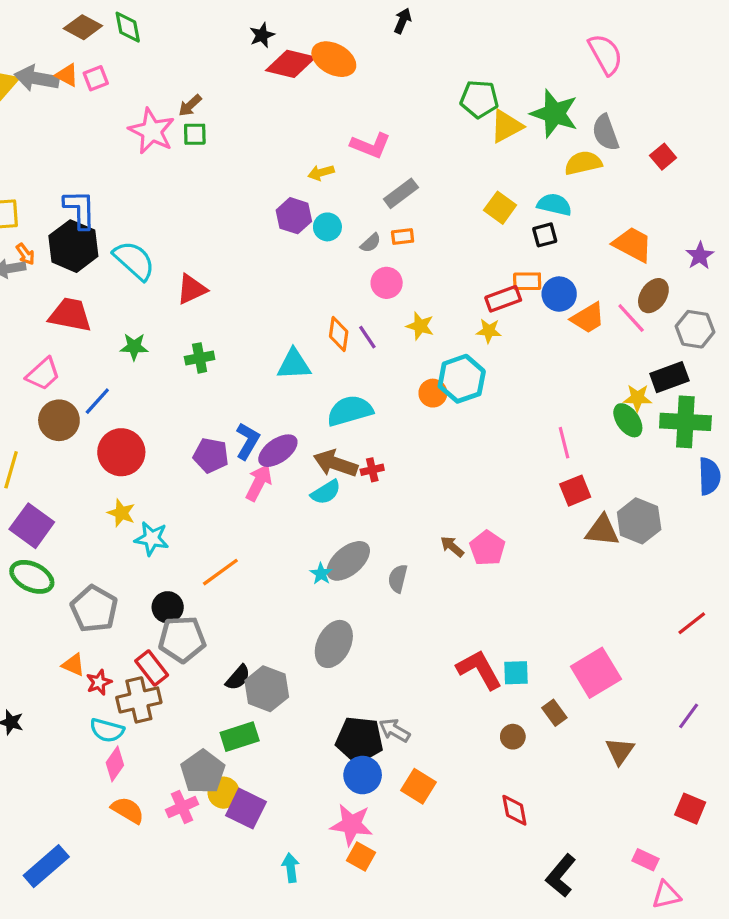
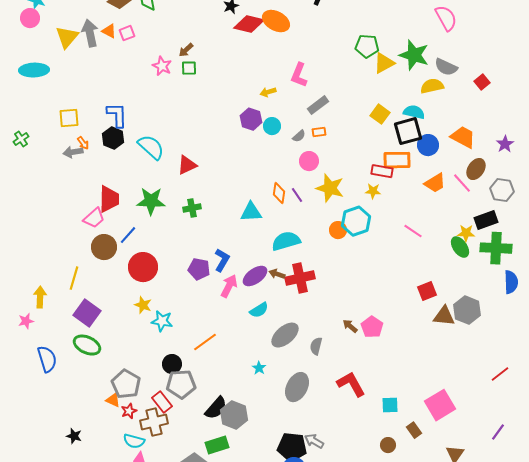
gray arrow: (37, 78) -> (90, 33), turned 68
pink star: (152, 131) -> (162, 66), size x0.7
gray semicircle: (605, 133) -> (446, 67), turned -45
pink L-shape: (371, 145) -> (299, 75), turned 90
black square: (545, 235) -> (408, 131), size x1.8
black hexagon: (73, 246) -> (113, 138), size x0.7
orange rectangle: (527, 281) -> (397, 160), size x1.5
blue circle: (559, 294) -> (428, 145), moved
red rectangle: (503, 299) -> (382, 171), turned 30
red trapezoid: (70, 315) -> (109, 199), moved, turned 80
yellow star: (420, 326) -> (330, 188), size x1.6
green star: (134, 347) -> (151, 201), size x1.6
pink line: (564, 443) -> (413, 231), moved, turned -42
purple ellipse: (278, 451) -> (255, 276), moved
brown arrow: (335, 463) -> (277, 274), size x0.6
red cross: (372, 470) -> (300, 278), size x2.0
cyan semicircle: (326, 492) -> (259, 310), moved
cyan star: (321, 574) -> (259, 368), moved
gray pentagon: (94, 609) -> (126, 384), moved
gray ellipse: (334, 644) -> (297, 387), moved
red L-shape: (479, 670) -> (351, 384), moved
black semicircle: (238, 678) -> (216, 408), size x1.4

